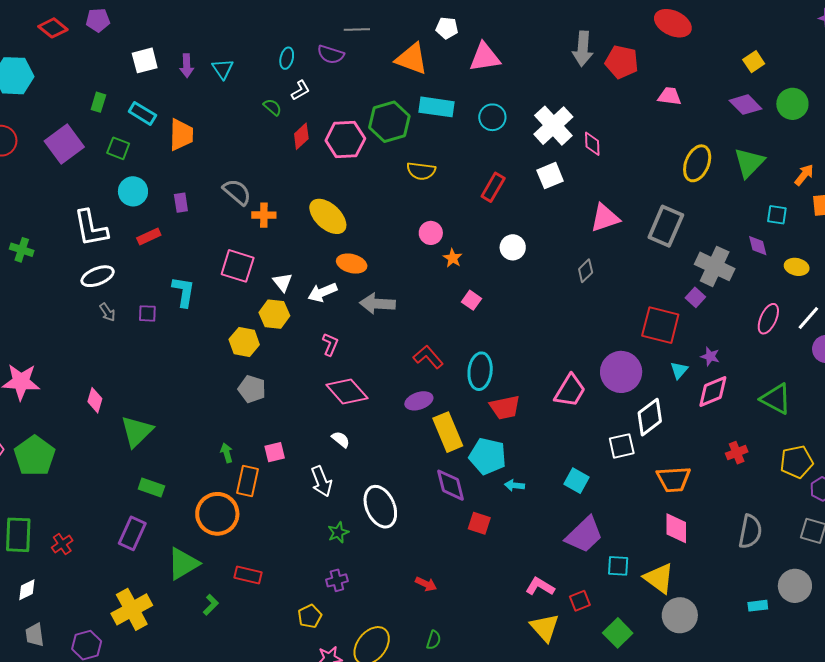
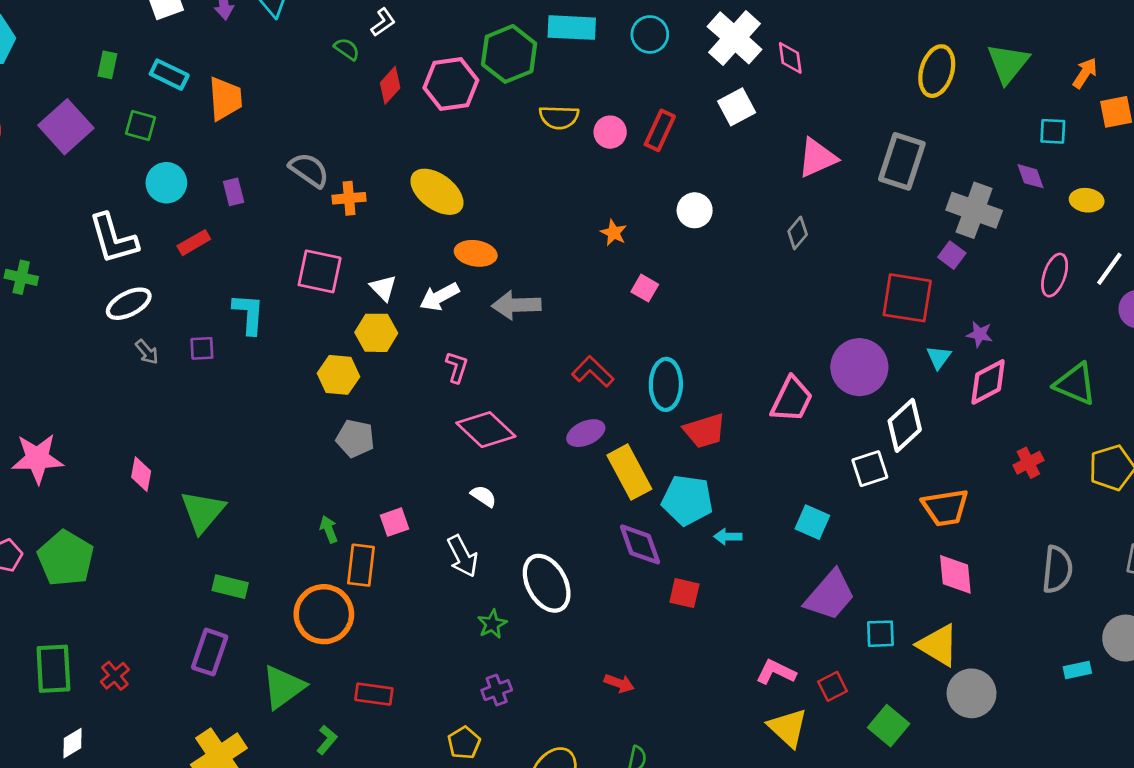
pink circle: (431, 233) -> (610, 132), moved

